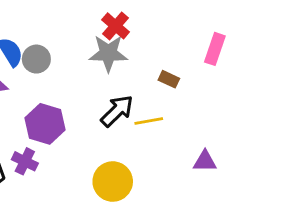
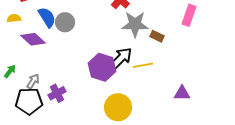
gray star: (108, 53) -> (135, 24), moved
purple hexagon: (45, 124) -> (102, 67), moved
purple cross: (25, 161) -> (57, 93), turned 36

